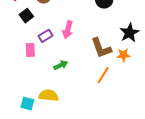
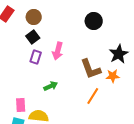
black square: (26, 16) -> (33, 37), moved
purple rectangle: (46, 36) -> (36, 57), turned -40
pink rectangle: (30, 50) -> (21, 105), moved

